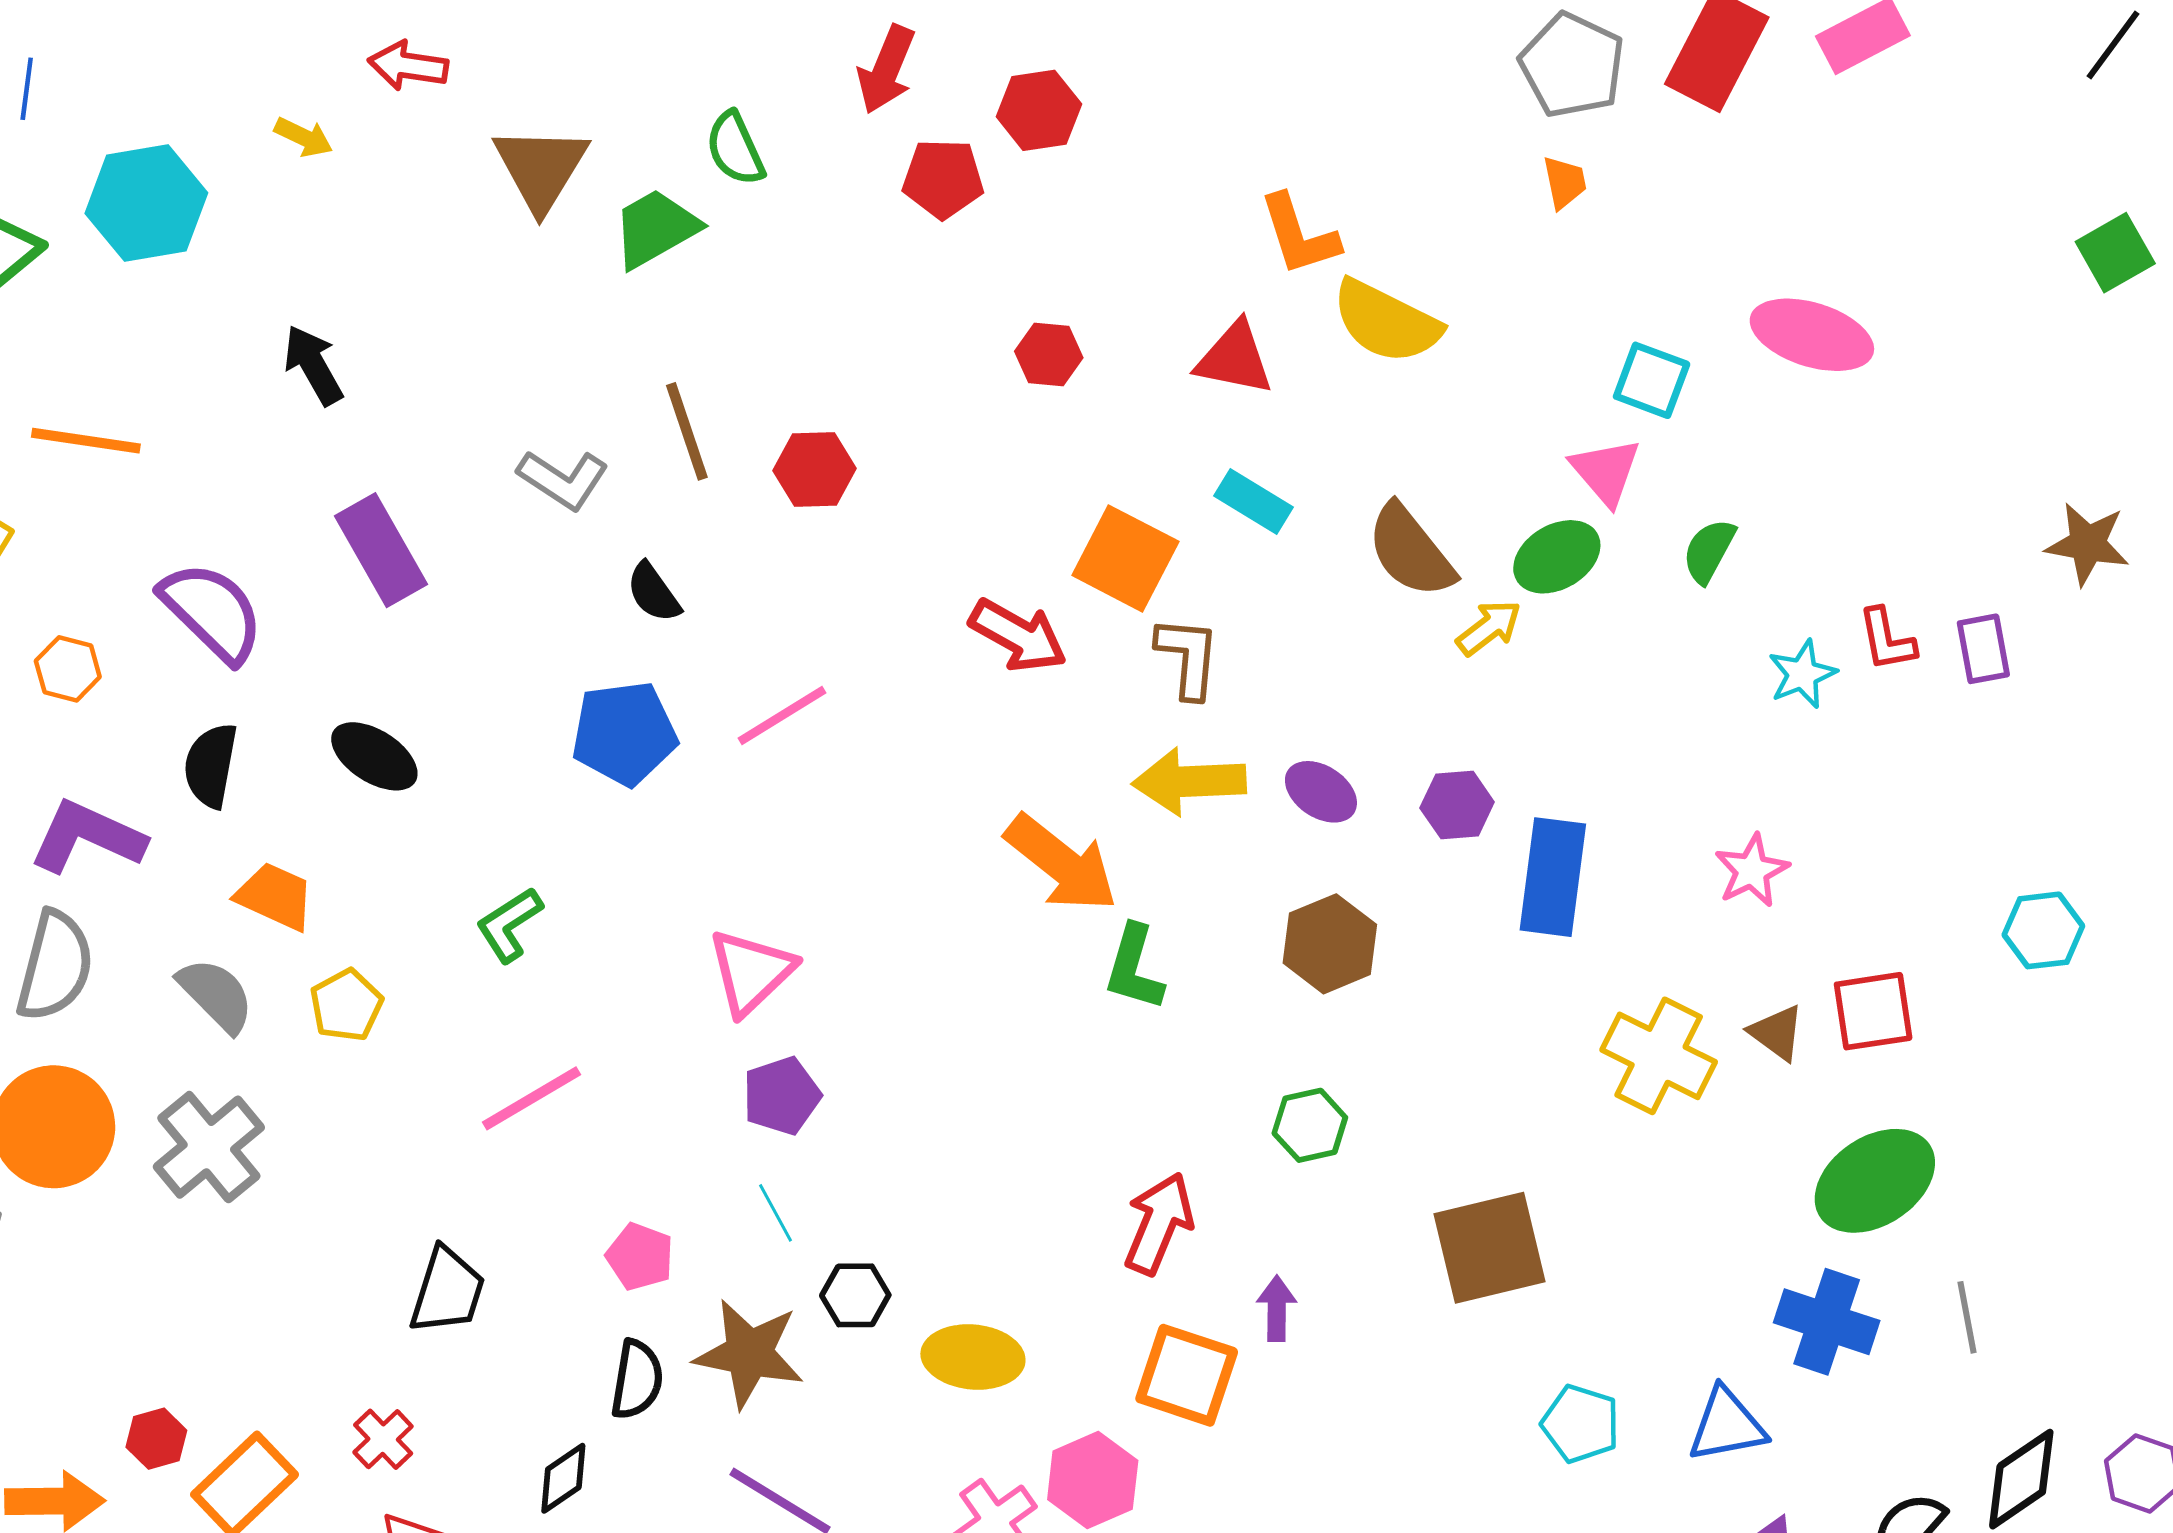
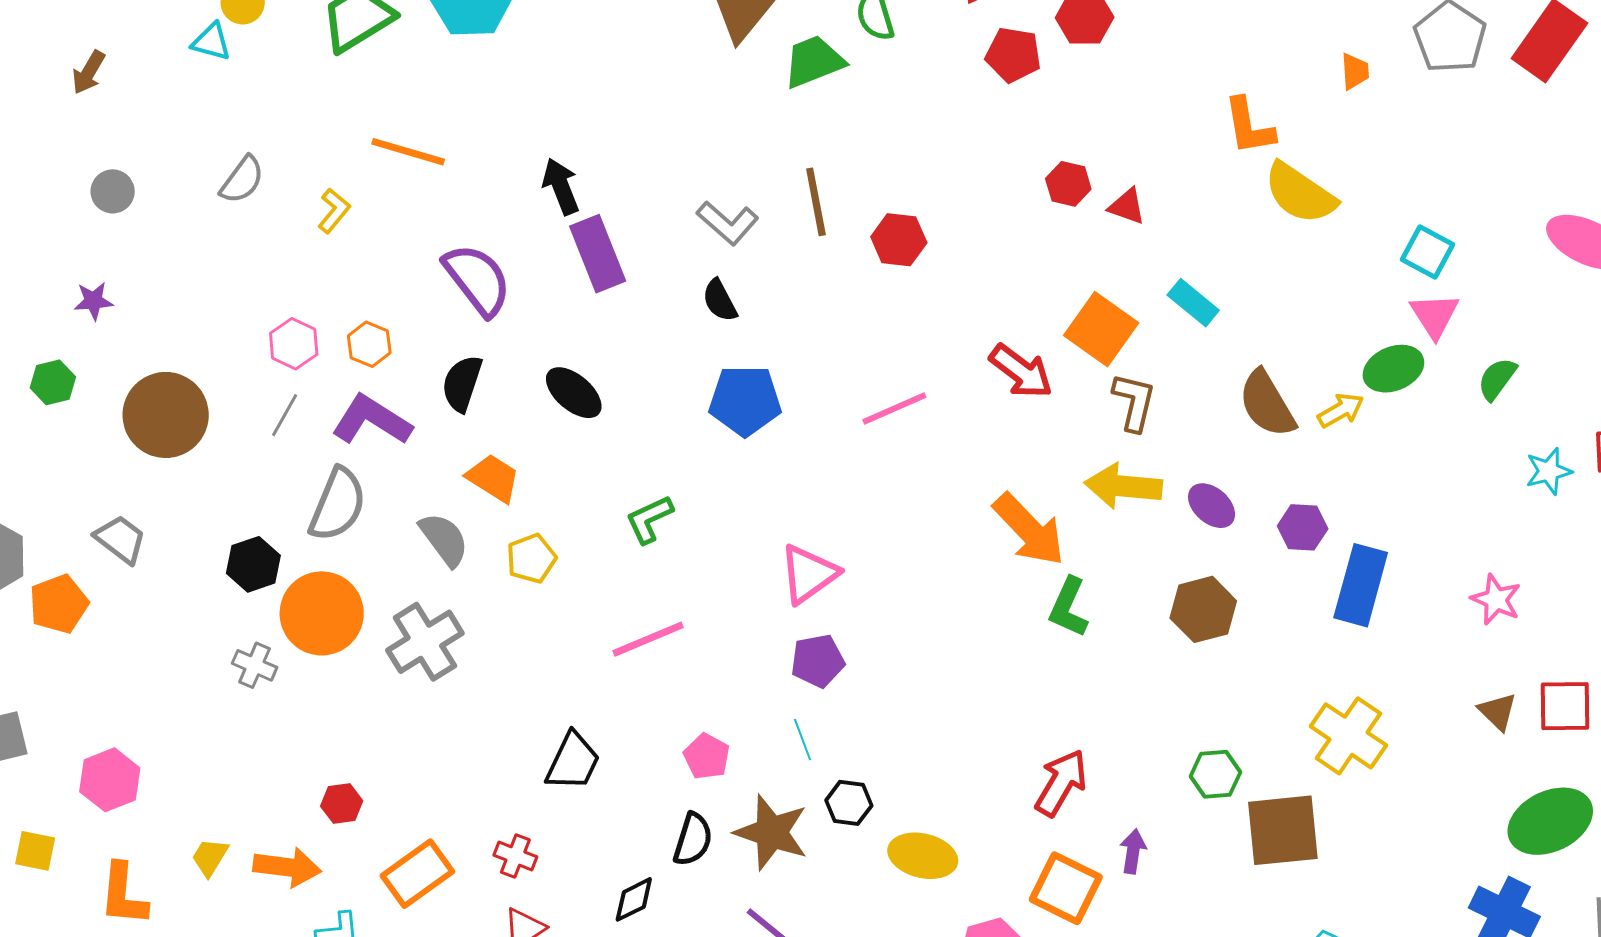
orange trapezoid: (1565, 182) -> (1355, 71), moved
red triangle: (1235, 358) -> (1127, 206), moved, size x0.7
black arrow: (313, 365) -> (561, 186), moved
cyan square: (1652, 380) -> (1428, 252), moved
brown semicircle: (1411, 551) -> (1267, 404), moved
black semicircle: (653, 593) -> (720, 300), moved
orange hexagon: (68, 669) -> (369, 344), moved
pink line: (782, 716) -> (894, 409), moved
pink star: (1752, 871) -> (1496, 600), turned -30
yellow cross: (1659, 1056) -> (1348, 736), moved
green hexagon: (1310, 1125) -> (1215, 774), moved
red hexagon: (156, 1439) -> (342, 803), moved
red cross: (383, 1439) -> (515, 856), turned -33

